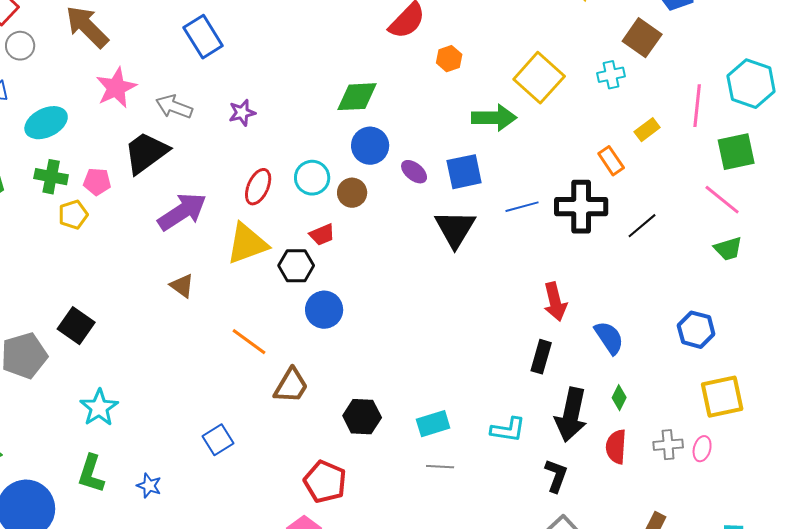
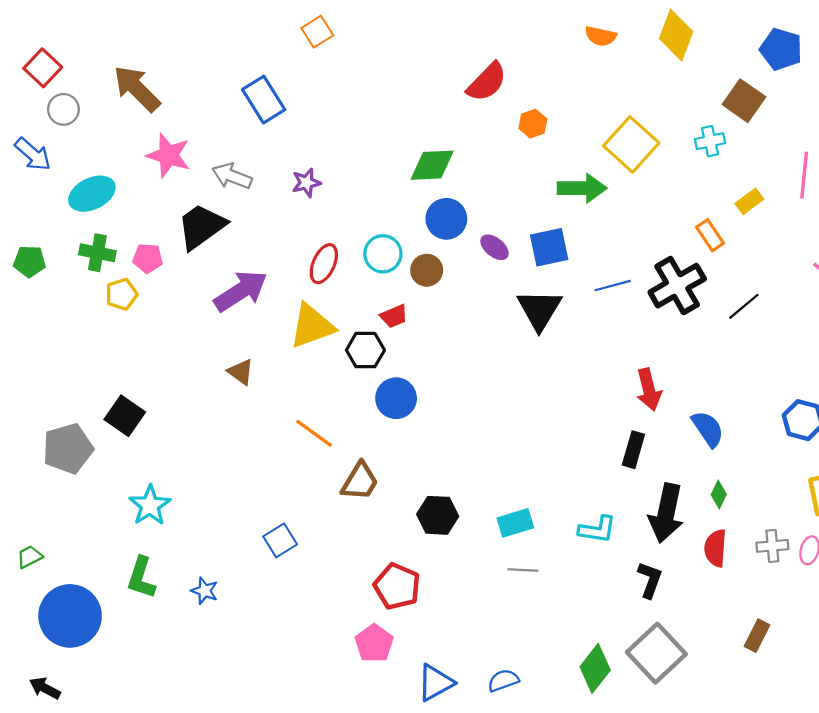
pink star: (116, 88) -> (168, 155), turned -30
black cross: (581, 207) -> (677, 286), turned -30

